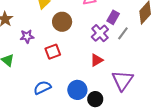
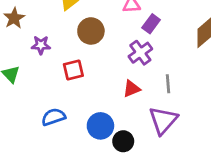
purple rectangle: (113, 17) -> (151, 24), moved
gray line: (123, 33) -> (168, 84), moved, turned -48

